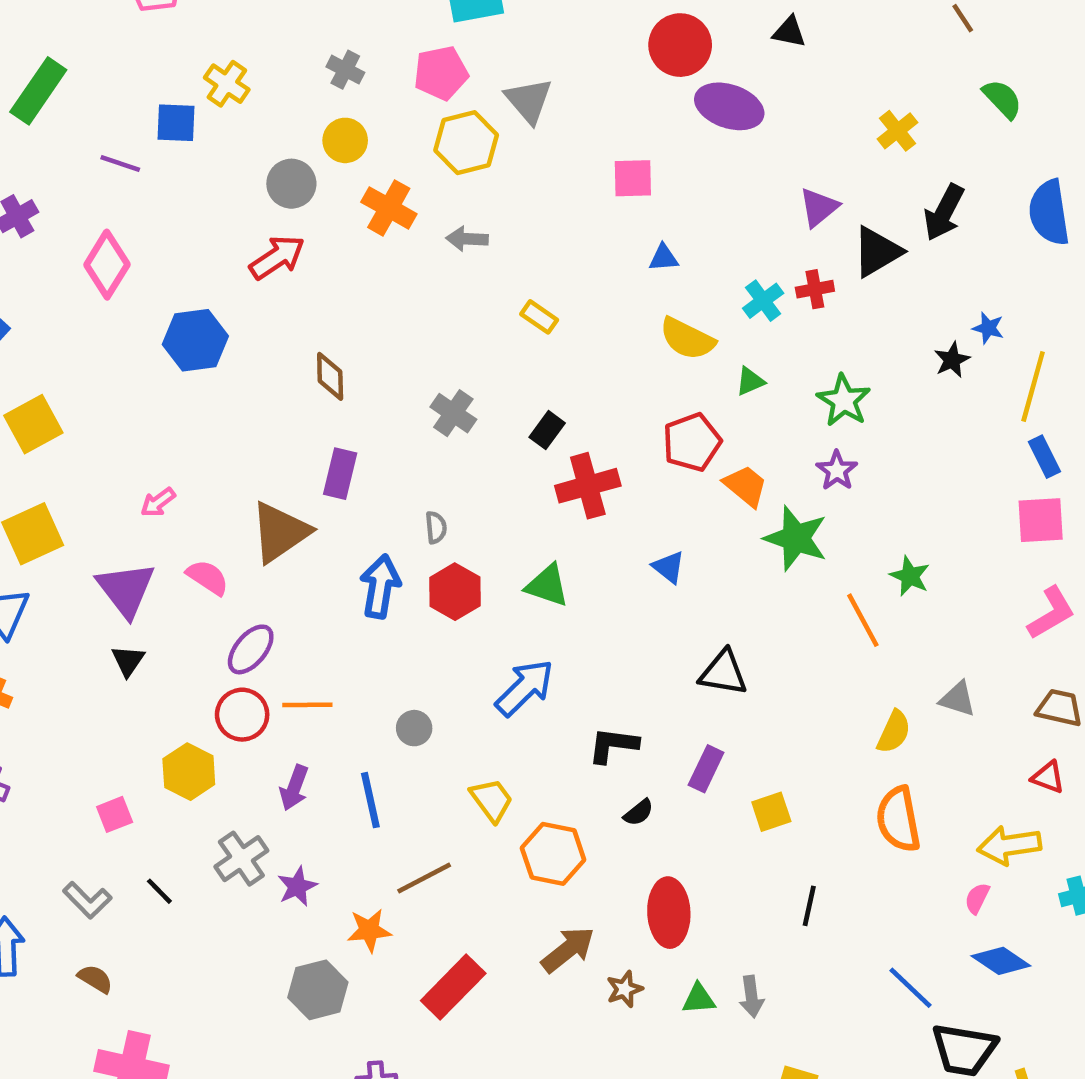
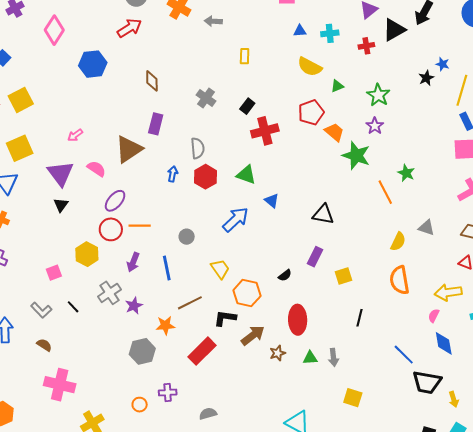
cyan cross: (763, 301) -> (330, 33), moved, turned 30
yellow rectangle: (539, 317) -> (245, 56), turned 56
gray semicircle: (436, 527) -> (198, 148), size x1.5
blue triangle: (669, 567) -> (272, 201), moved
blue arrow: (380, 586) -> (173, 174), size x0.6
black L-shape: (613, 745) -> (225, 318), moved
blue diamond: (1001, 961) -> (444, 343), turned 45

